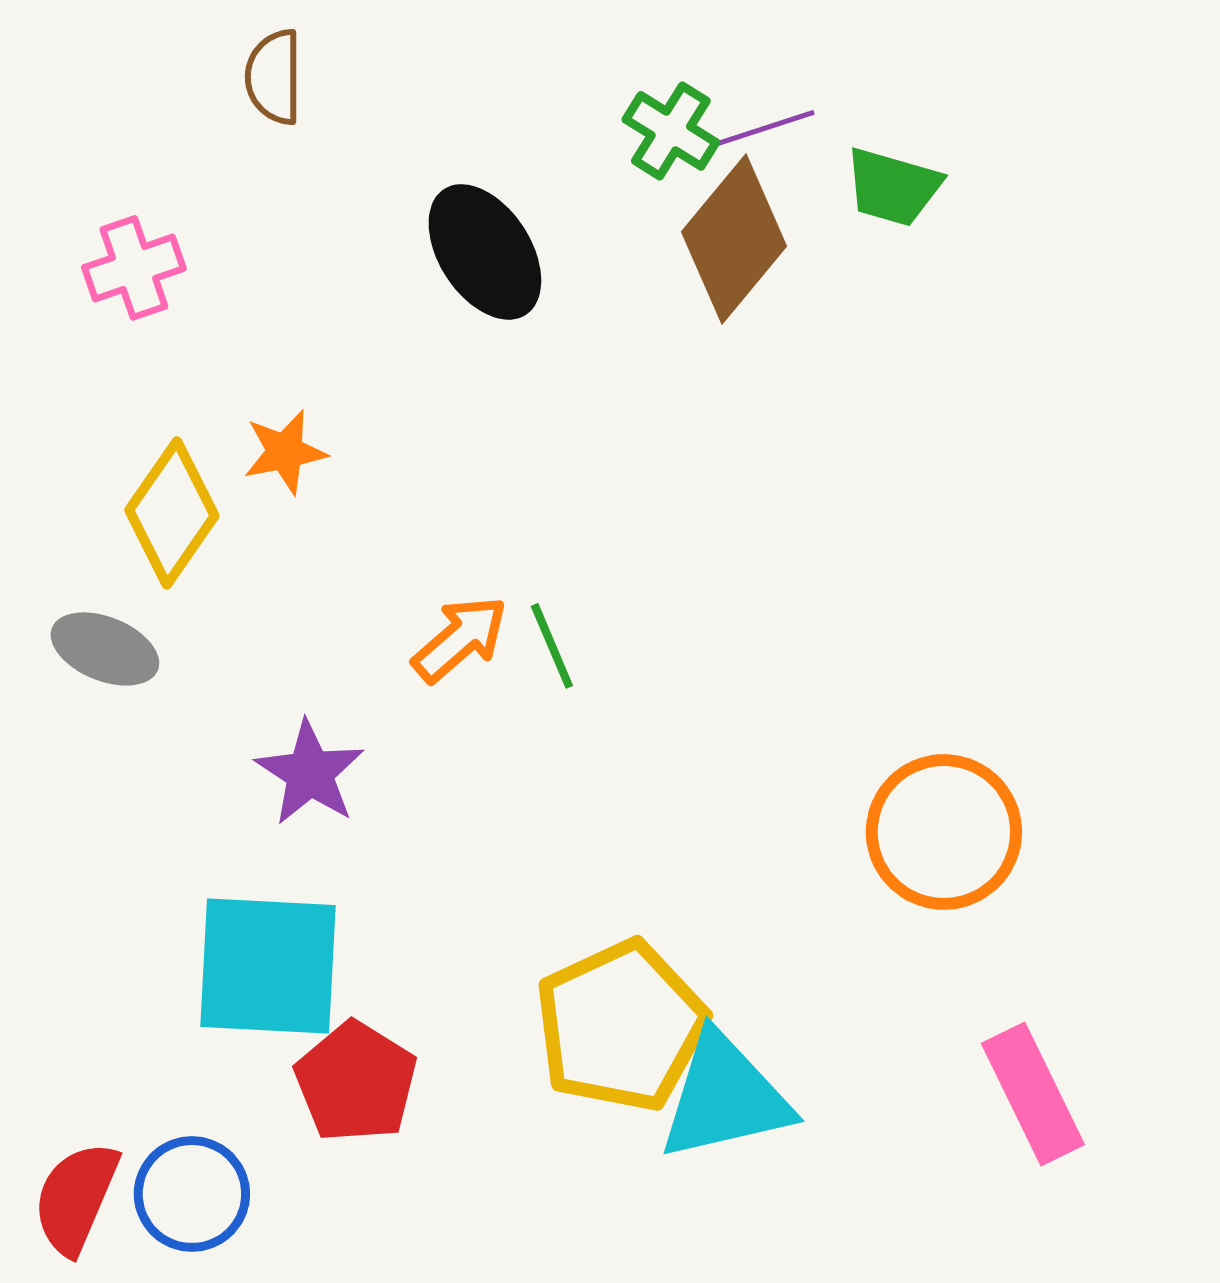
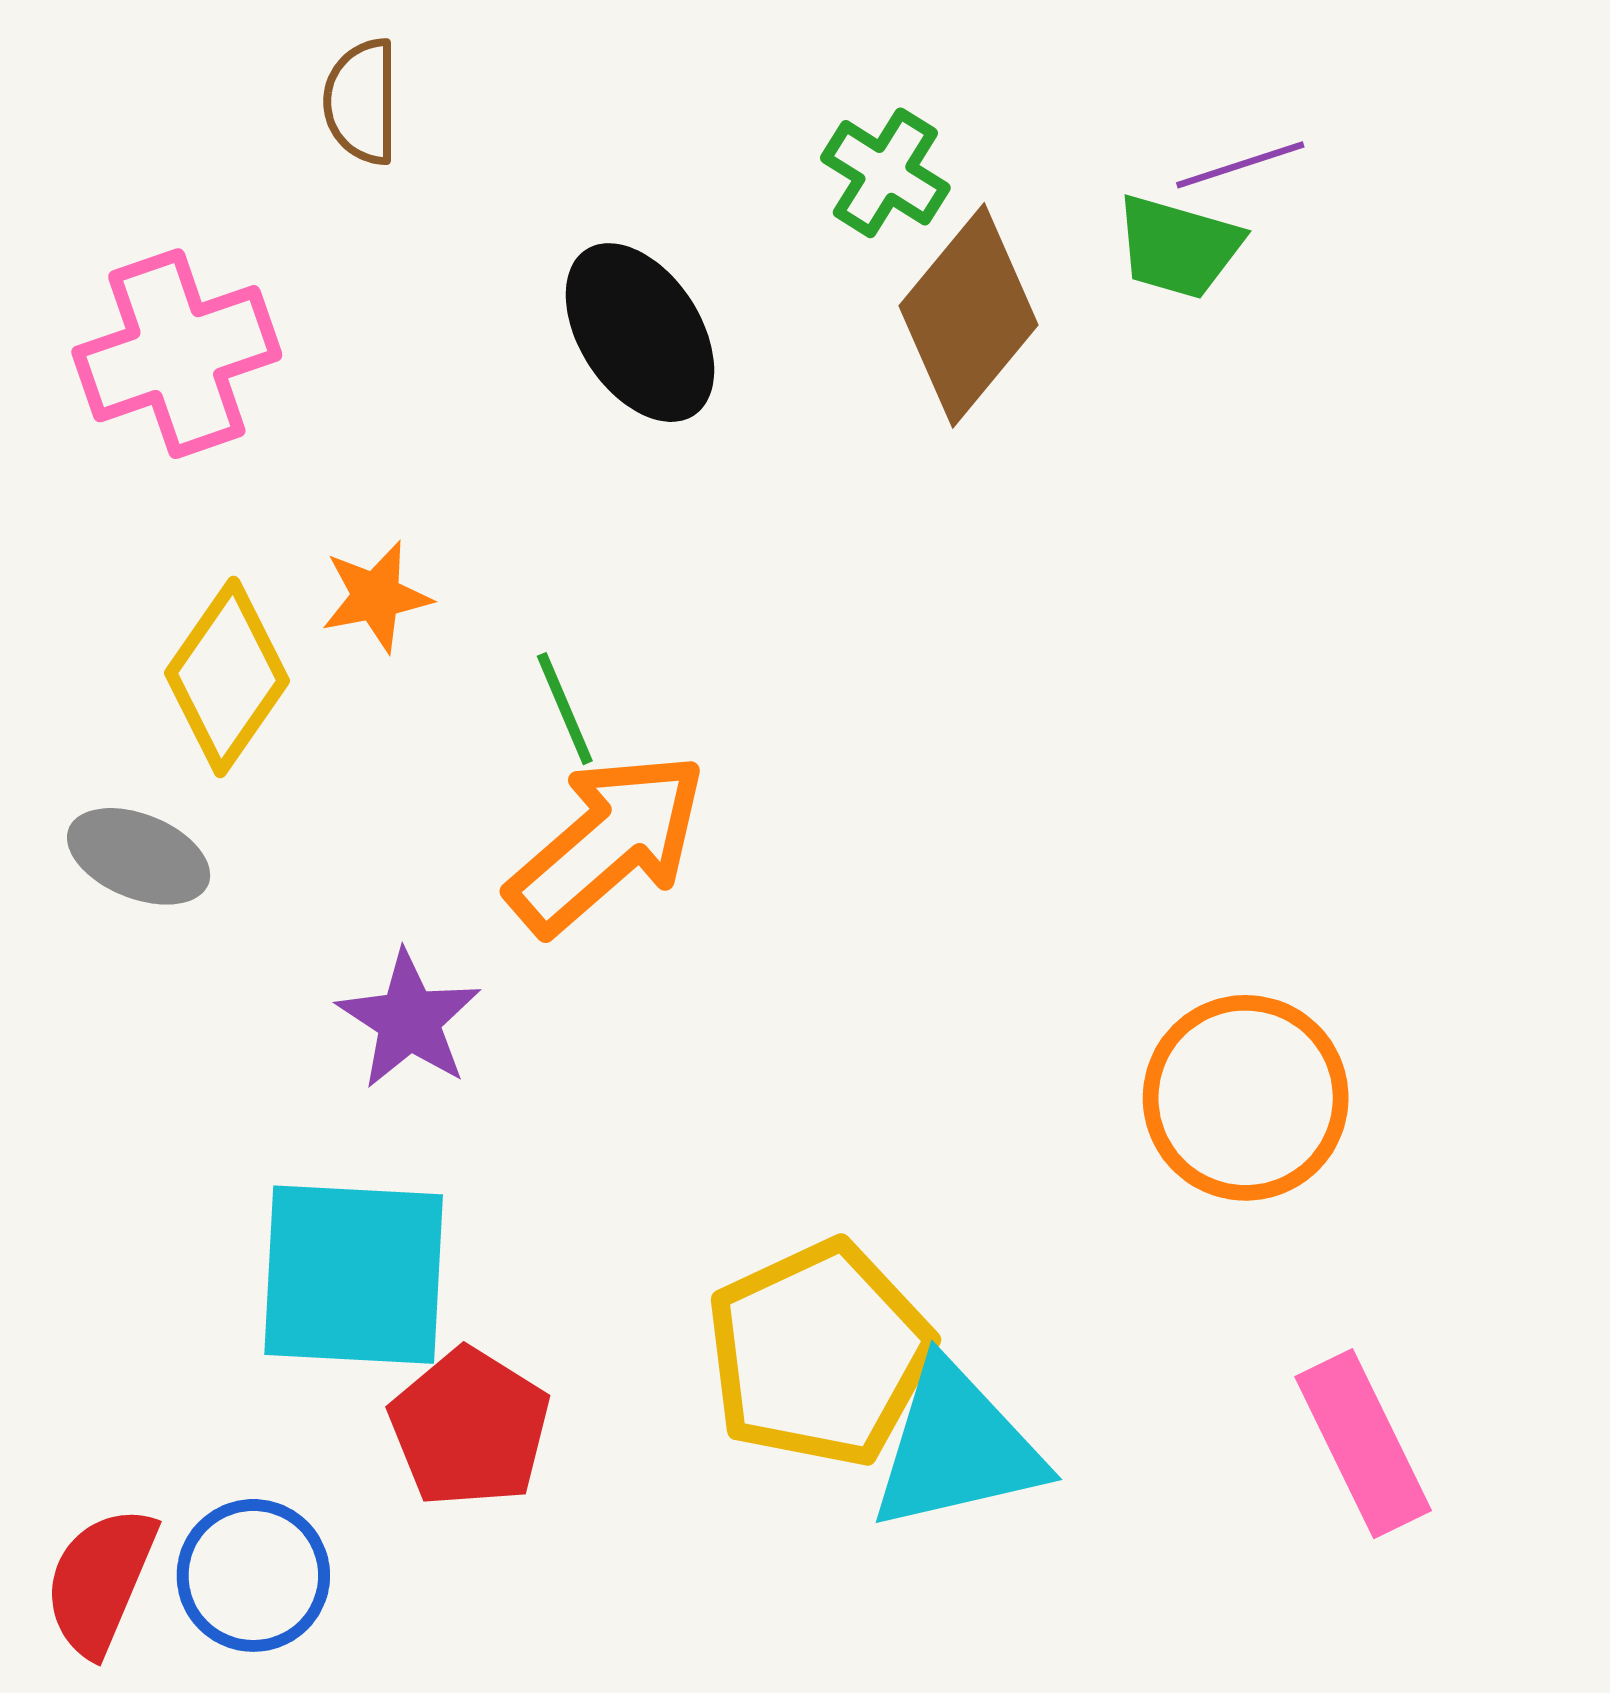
purple line: (766, 128) -> (1240, 165), moved
pink cross: (134, 268) -> (177, 354), size x1.5
orange arrow: (460, 639) -> (607, 843), size x1.6
green line: (552, 646) -> (565, 709), moved

